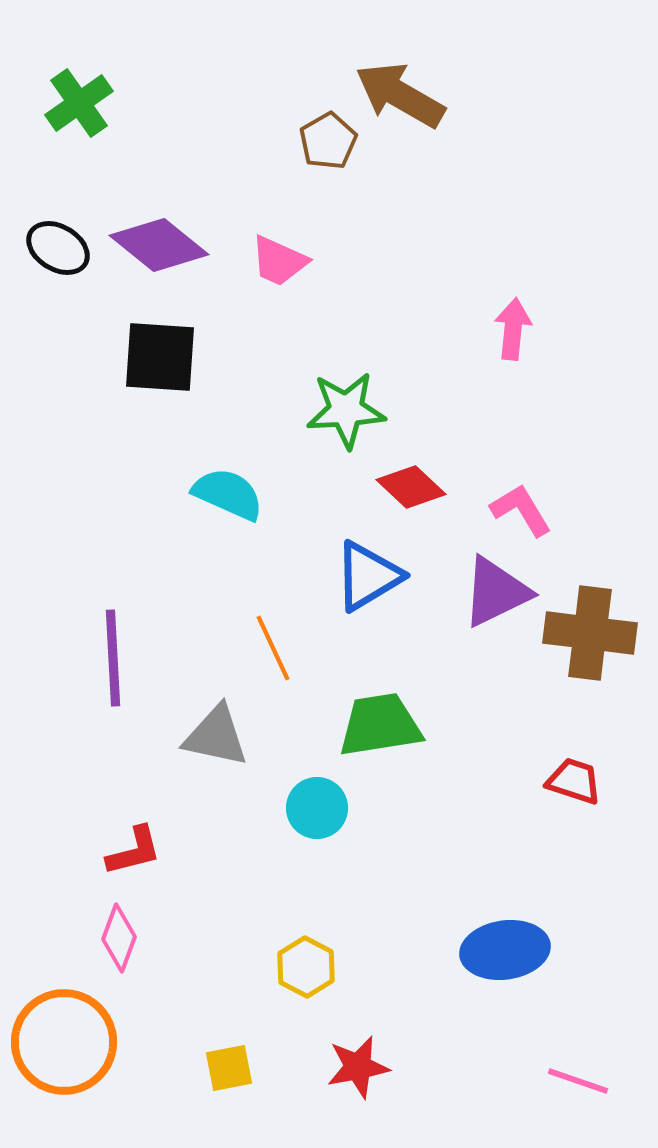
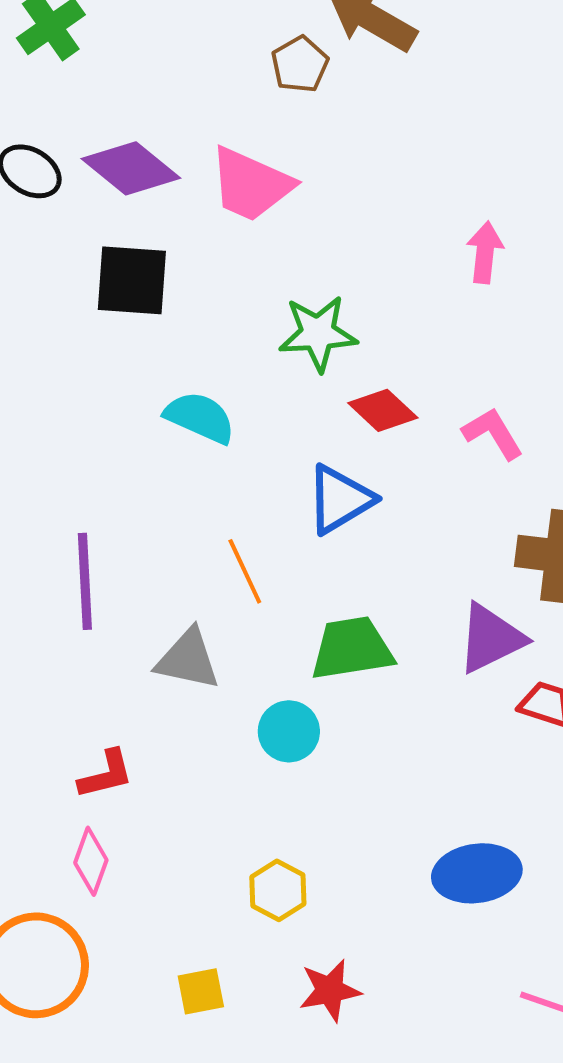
pink trapezoid: (279, 261) -> (251, 184), size x1.5
purple triangle: (496, 592) -> (491, 638), moved

